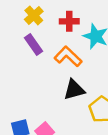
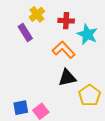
purple rectangle: (33, 44) -> (25, 33), moved

